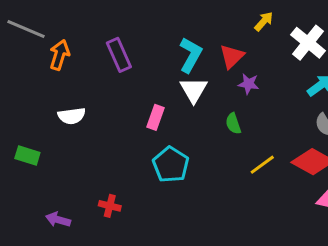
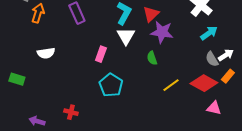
purple star: (249, 84) -> (162, 32), size x1.6

